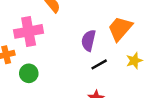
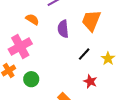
purple semicircle: (89, 40) -> (63, 29), moved
yellow star: (134, 61) -> (108, 59), moved

